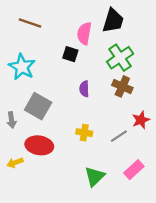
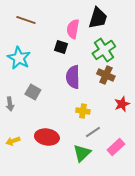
purple semicircle: (84, 89) -> (73, 77), size x1.6
gray square: (38, 106) -> (33, 92), size x0.7
yellow cross: (84, 133) -> (83, 111), moved
gray line: (119, 136) -> (93, 132), moved
red ellipse: (39, 145) -> (47, 137), moved

